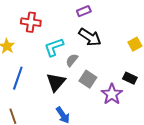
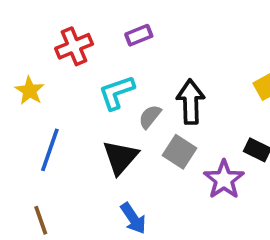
purple rectangle: (84, 11) -> (139, 35), moved
red cross: (31, 22) -> (74, 46), turned -30
black arrow: (90, 37) -> (191, 102), moved, turned -125

